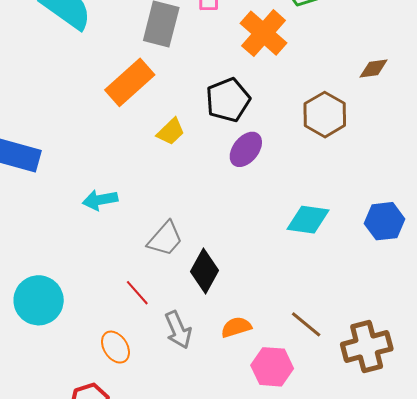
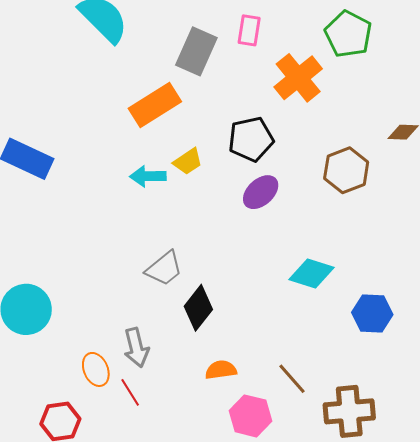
cyan arrow: (100, 200) -> (148, 176), moved
blue hexagon: (384, 221) -> (372, 313), moved
red line: (137, 293) -> (130, 392), moved
gray arrow: (178, 330) -> (136, 348), moved

